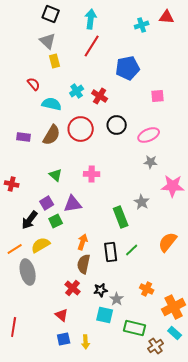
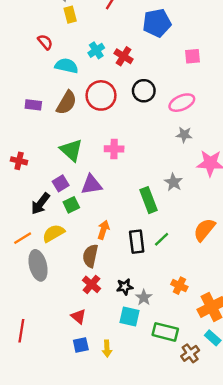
green triangle: (56, 175) -> (71, 150), size x1.5
brown semicircle: (84, 264) -> (90, 256), moved

